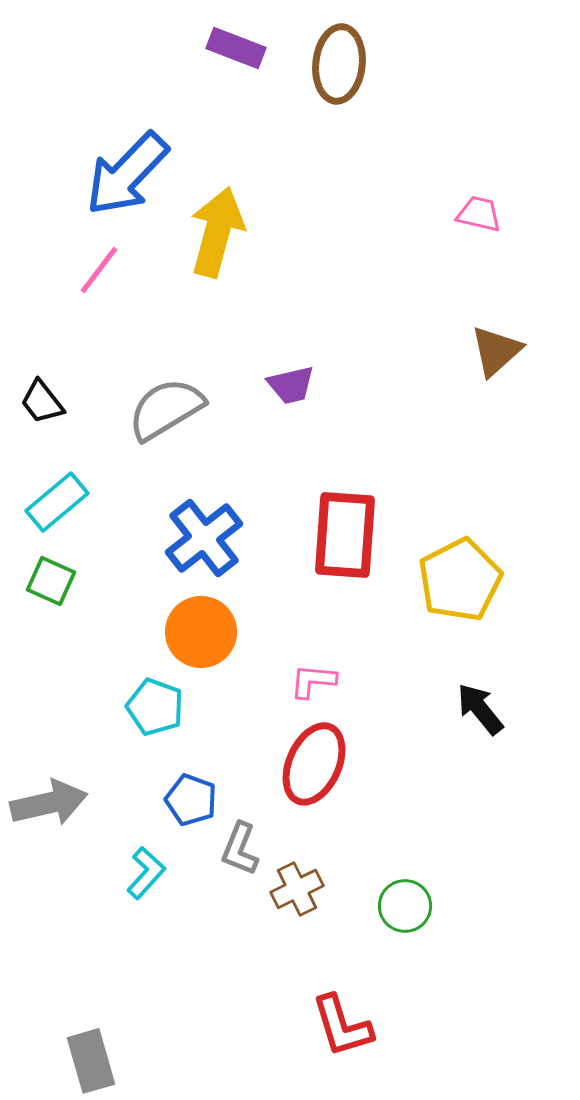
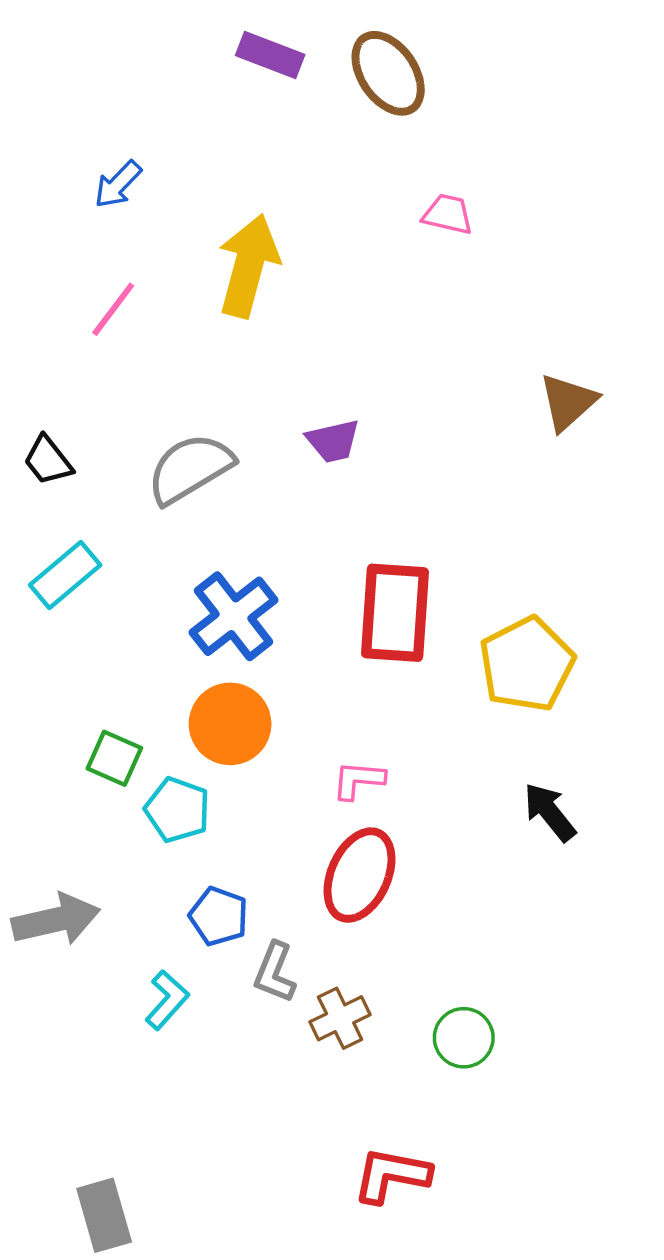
brown ellipse: (339, 64) -> (388, 73), turned -40
blue arrow: (127, 174) -> (118, 184), moved, size x0.5
pink trapezoid: (479, 214) -> (448, 214), moved
green square: (51, 581) -> (114, 758), moved
red L-shape: (342, 1026) -> (392, 1175), turned 118

